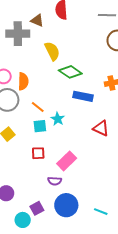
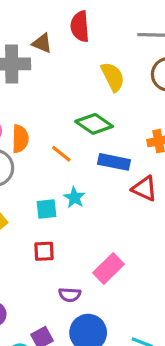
yellow semicircle: (52, 51) -> (113, 77), moved
orange line: (38, 107) -> (61, 154), moved
red triangle: (101, 128) -> (145, 189), moved
pink rectangle: (67, 161) -> (108, 268), moved

